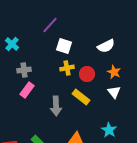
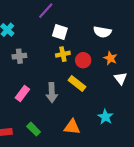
white semicircle: (106, 46) -> (102, 32), turned 36
pink rectangle: (27, 90) -> (22, 94), moved
white triangle: (114, 92) -> (121, 78), moved

